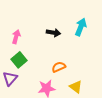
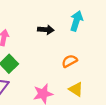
orange semicircle: (59, 67) -> (69, 61), moved

